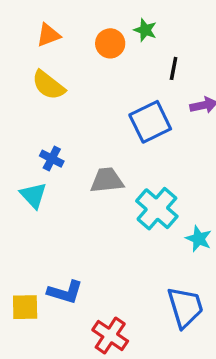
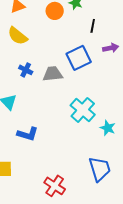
blue cross: (52, 159) -> (26, 70), moved
gray trapezoid: (107, 180) -> (53, 74), moved
blue L-shape: (65, 292) -> (28, 134), moved

